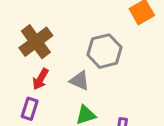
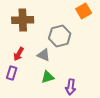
brown cross: (36, 42) -> (23, 20), moved, turned 35

